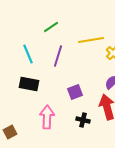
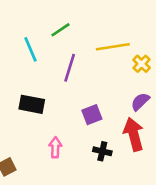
cyan line: (28, 54) -> (30, 49), moved
pink arrow: (47, 117) -> (55, 147), size x0.7

